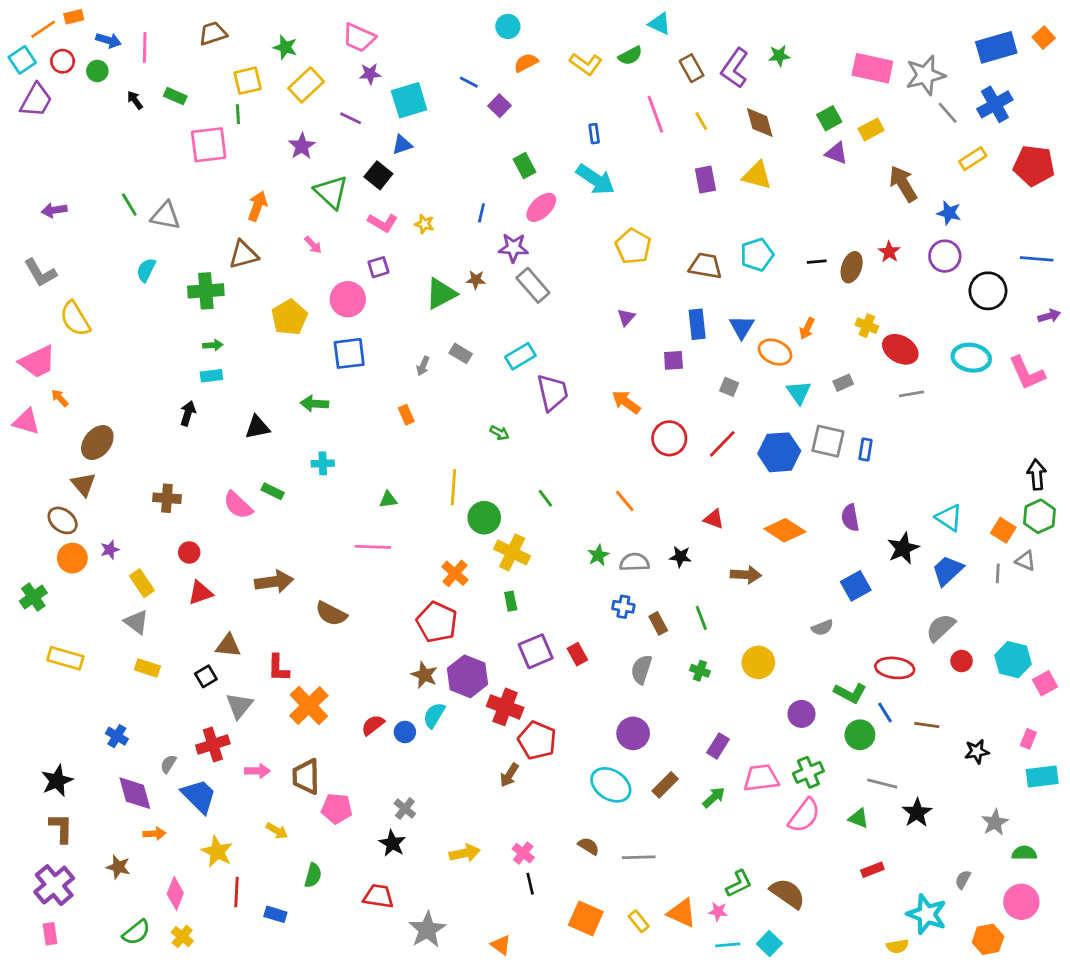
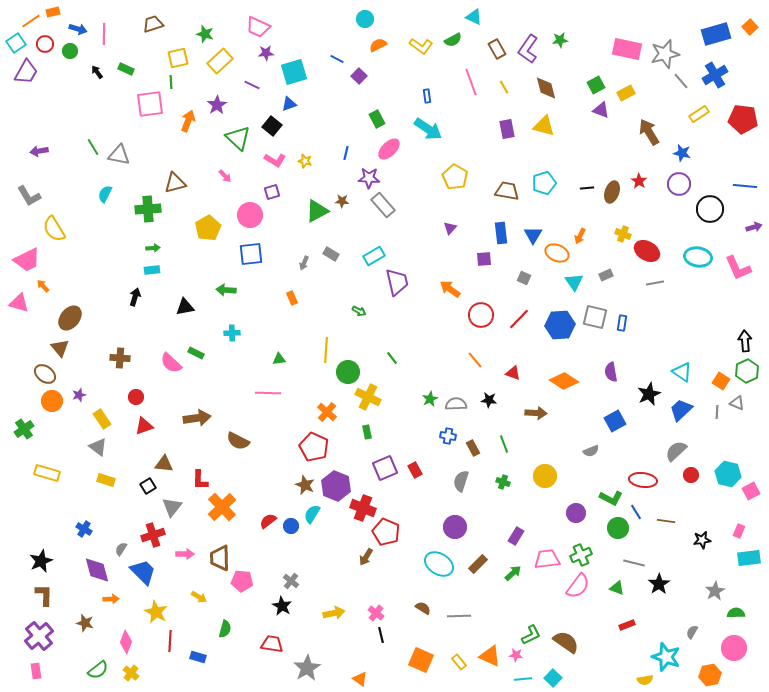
orange arrow: (257, 206) -> (188, 121), moved
orange line: (625, 501) -> (475, 360), moved

